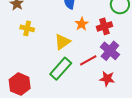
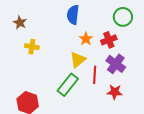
yellow triangle: (62, 42) -> (78, 60), moved
red line: (88, 60) -> (95, 75), turned -54

